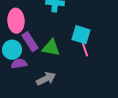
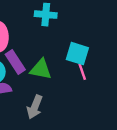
gray arrow: (46, 79) -> (35, 107), turned 138

